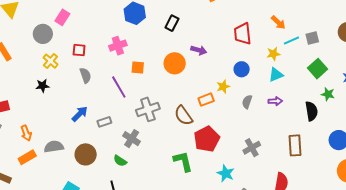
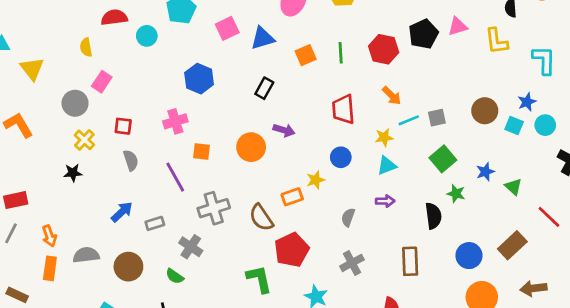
black rectangle: (172, 23) -> (264, 88), moved
gray semicircle: (247, 102) -> (348, 217), moved
orange rectangle: (27, 157) -> (50, 268), turned -54

